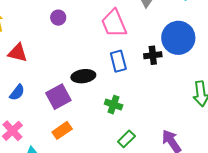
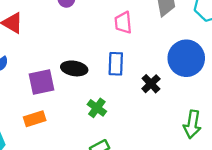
pink trapezoid: (114, 23) -> (123, 23), size x0.7
black cross: (153, 55) -> (151, 84), moved, turned 36

